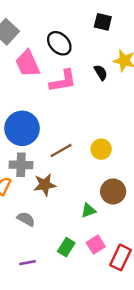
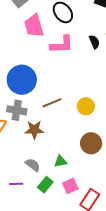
green triangle: (88, 210) -> (60, 161), moved
gray semicircle: (26, 219) -> (33, 165), moved
purple line: (27, 263) -> (16, 184), moved

